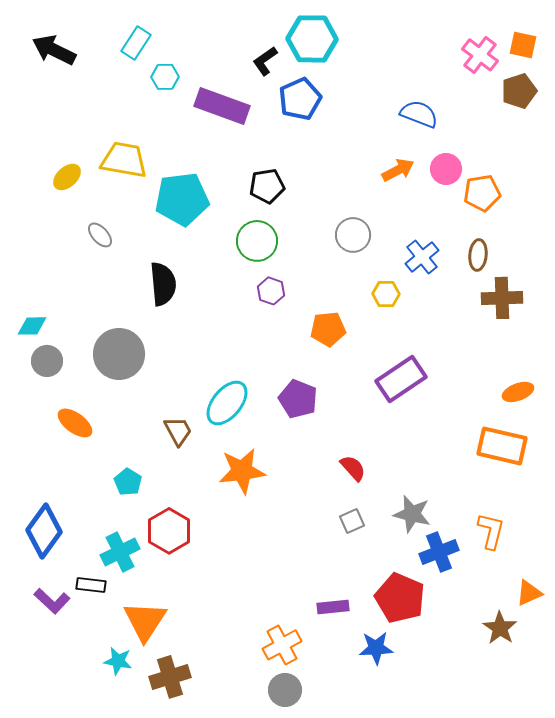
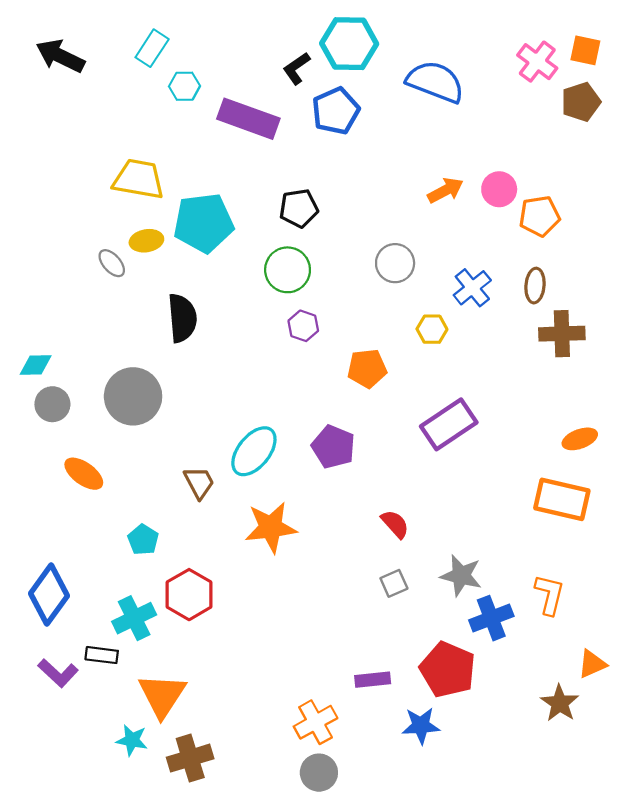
blue semicircle: (419, 114) -> (435, 82), moved, size x1.4
yellow ellipse: (67, 177) -> (146, 241), moved, turned 32

